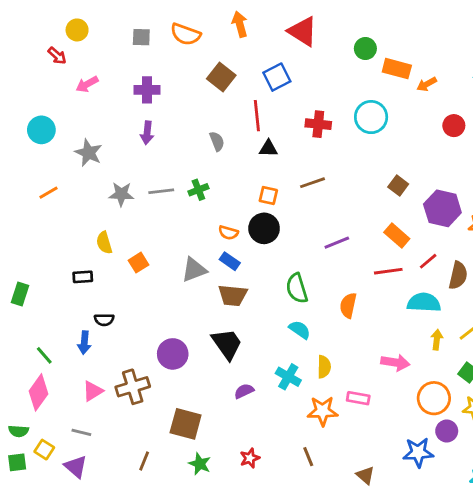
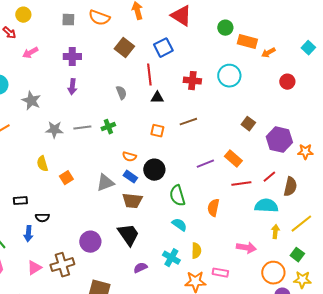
black circle: (264, 228) -> (154, 170), moved
orange rectangle: (397, 235) -> (233, 159), moved
black rectangle: (83, 277) -> (20, 201), moved

